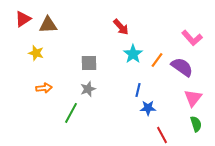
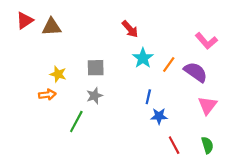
yellow star: (36, 53) -> (58, 74), moved
green semicircle: (196, 124) -> (207, 145), moved

